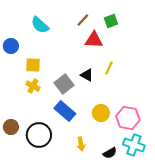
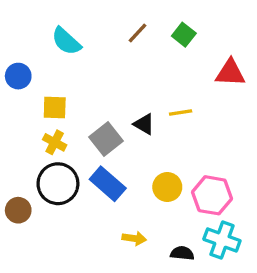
green square: (111, 21) -> (184, 35), turned -32
red triangle: (94, 40) -> (230, 73), moved
yellow line: (109, 68) -> (181, 112), turned 56
black circle: (39, 135) -> (58, 184), moved
yellow arrow: (81, 144) -> (134, 238), turned -72
black semicircle: (110, 153) -> (182, 253), turned -144

